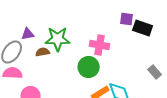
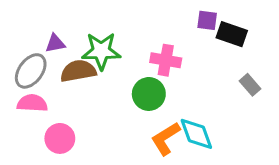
brown semicircle: (43, 52) -> (78, 71), size x1.6
gray rectangle: (155, 72) -> (250, 85), moved

